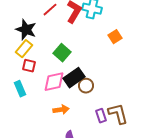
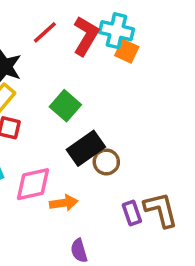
orange square: (115, 37) -> (127, 51), moved, turned -32
pink diamond: (54, 82) -> (33, 184), moved

